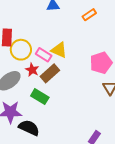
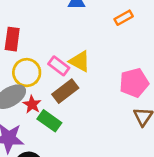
yellow circle: (21, 50) -> (27, 73), moved
red star: (32, 70) -> (32, 104), moved

